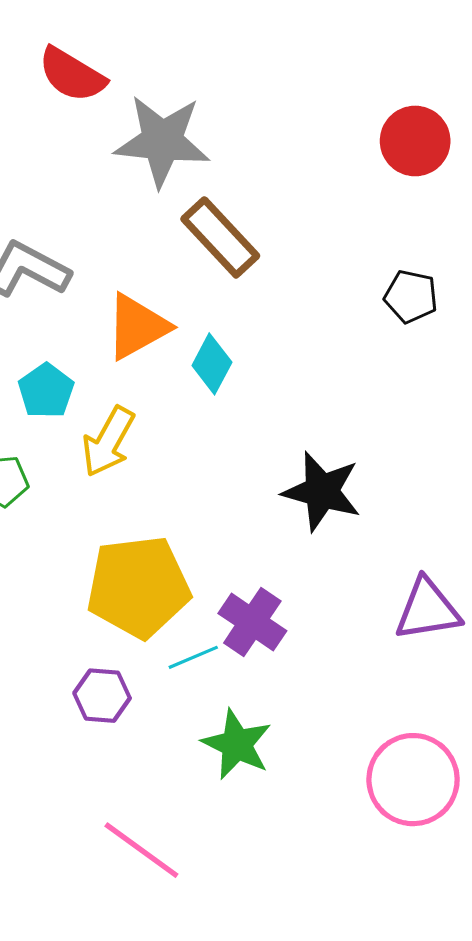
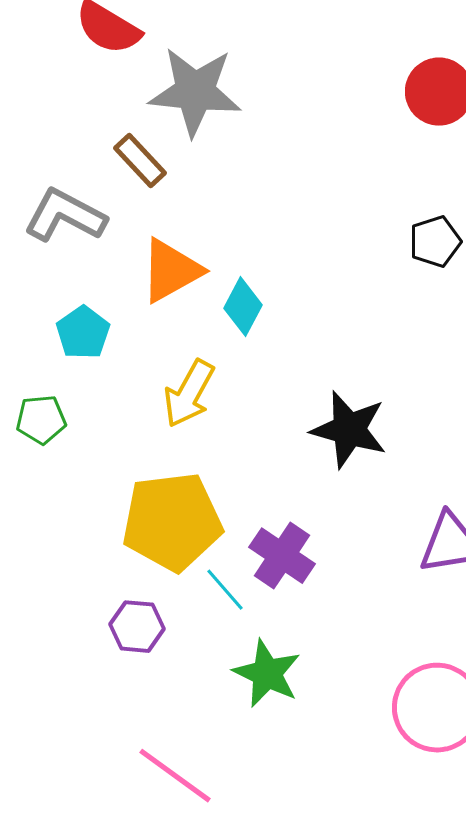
brown rectangle: (220, 237) -> (140, 161), moved, size x0.7
black pentagon: (411, 297) -> (435, 242), turned -30
yellow arrow: (108, 442) -> (189, 394), moved
cyan line: (193, 657) -> (225, 590), turned 72

